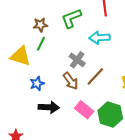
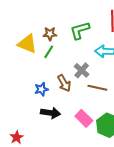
yellow triangle: (20, 56) -> (27, 44), moved
brown line: (95, 76) -> (97, 88), turned 54
brown arrow: (71, 81) -> (64, 83), moved

